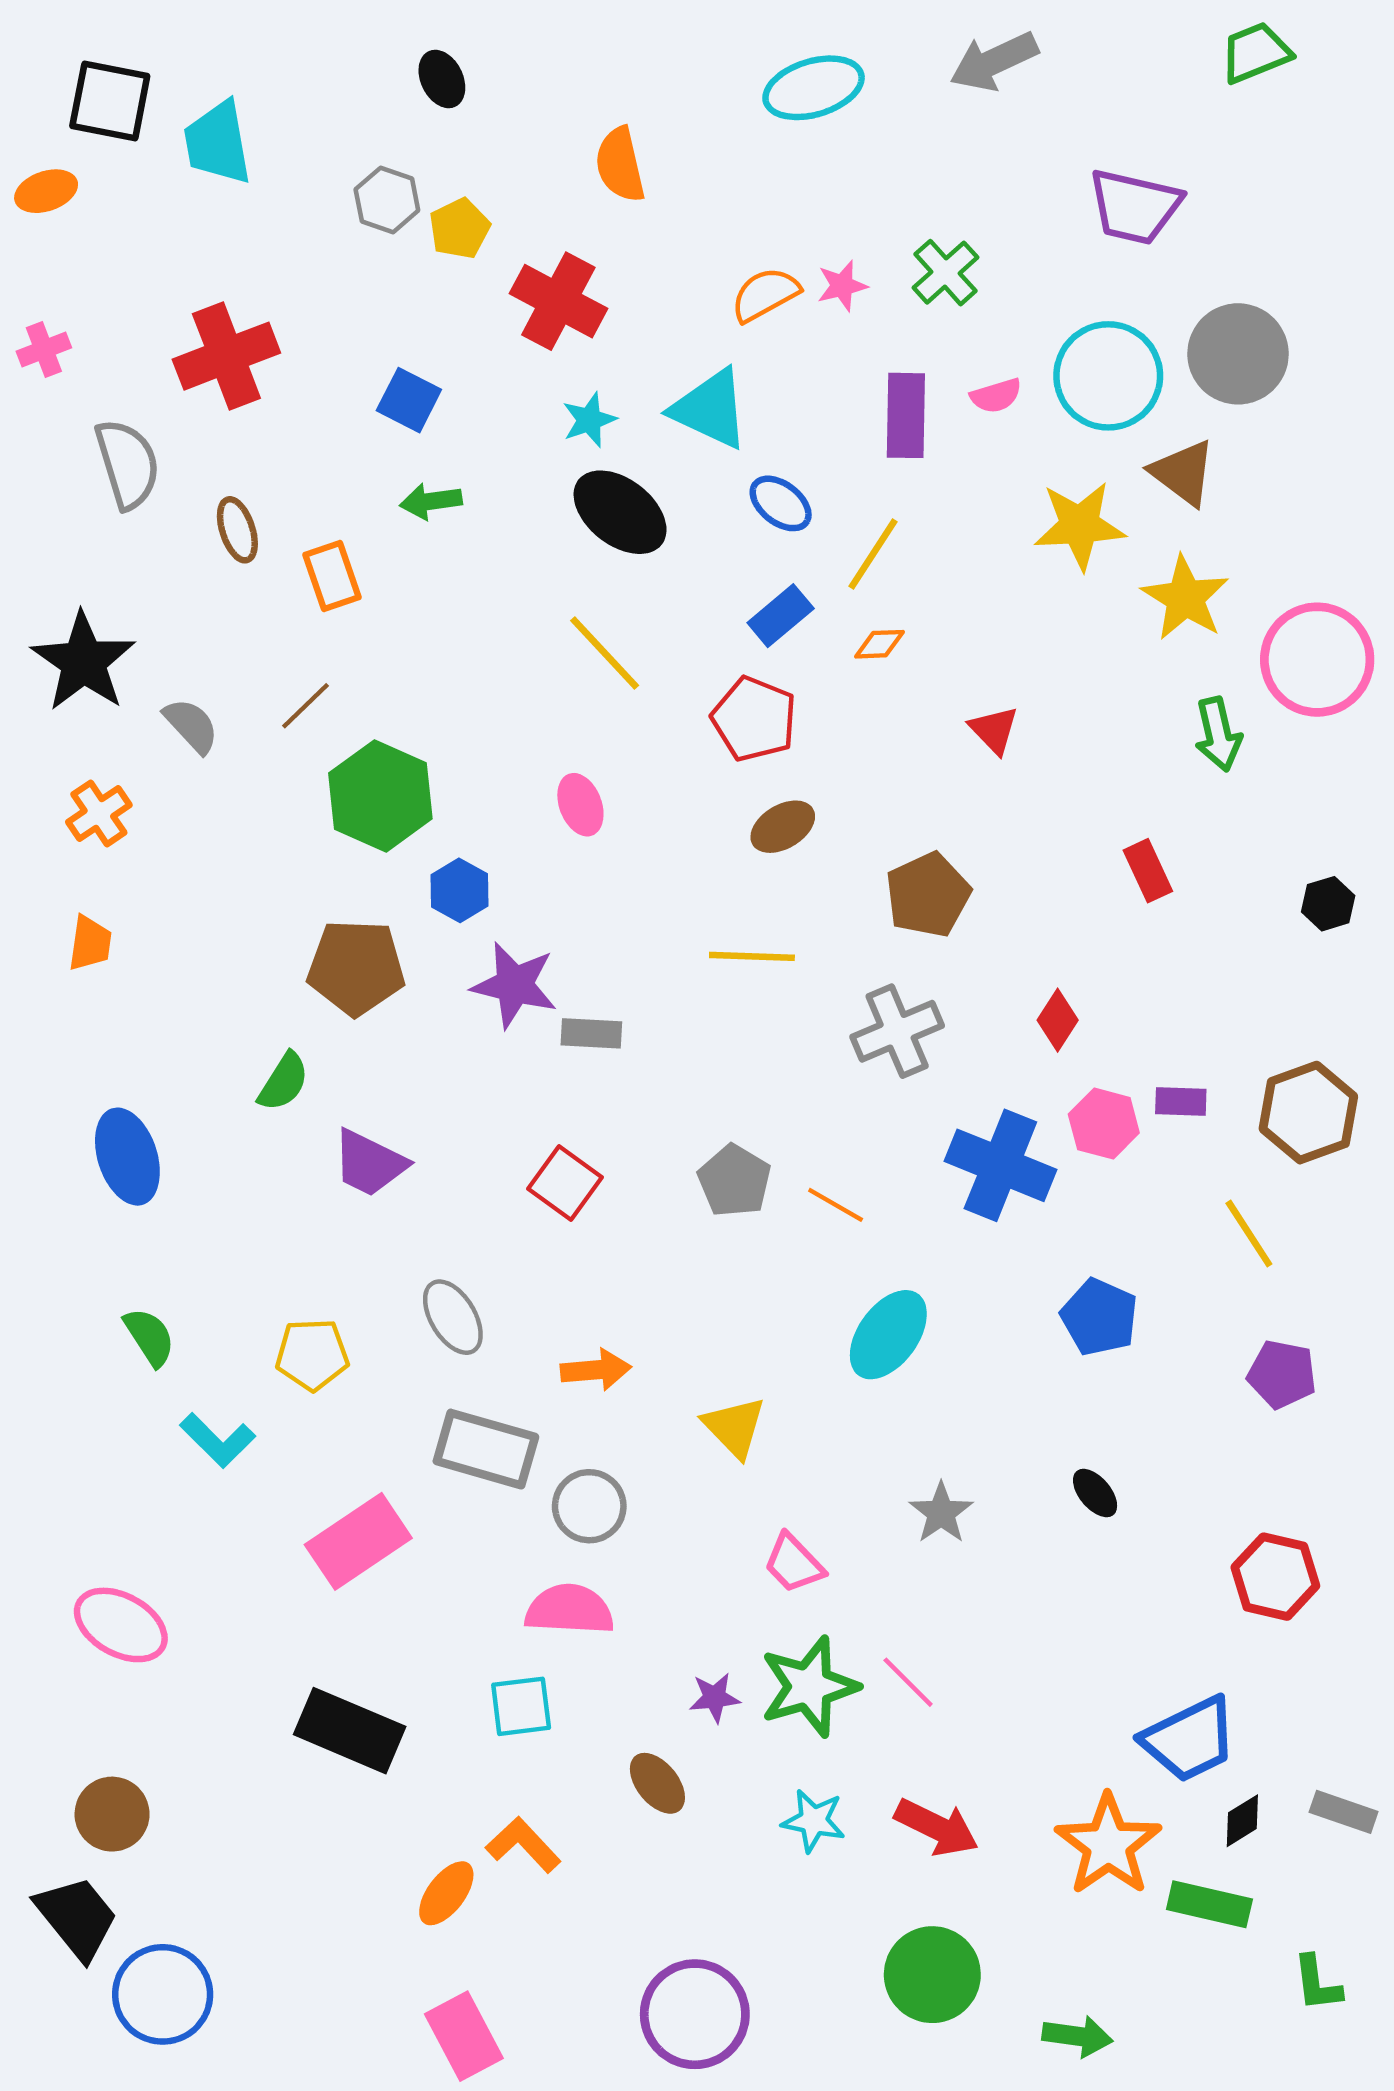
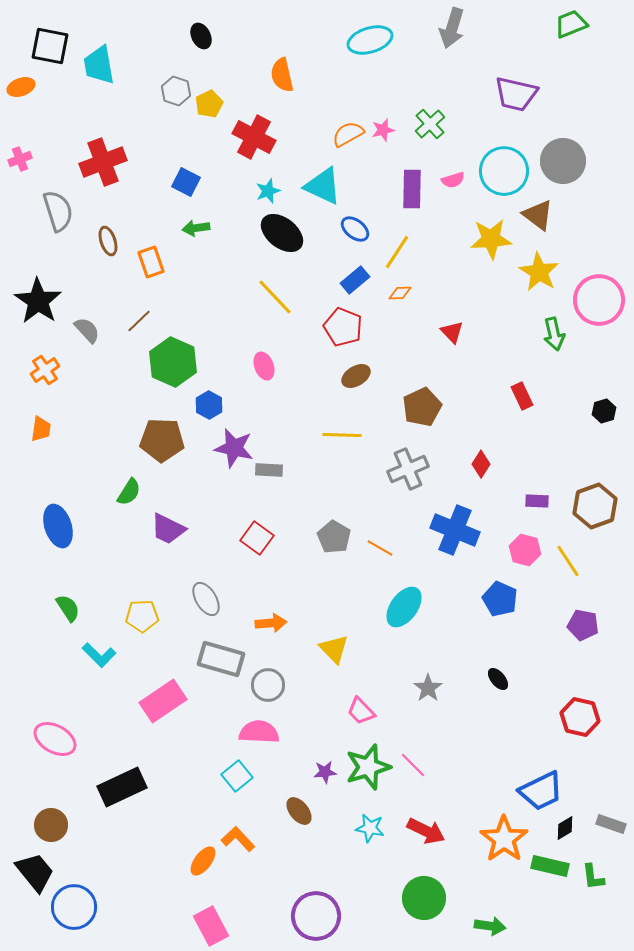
gray arrow: (994, 61) -> (452, 28), turned -48
pink hexagon: (1104, 1124) -> (525, 550), moved
cyan square: (521, 1706) -> (237, 776), turned -32
black rectangle: (350, 1731) -> (122, 787), moved, turned -48
green L-shape: (1317, 1983) -> (593, 877), moved

